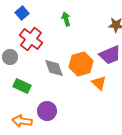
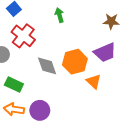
orange arrow: (22, 121) -> (14, 109), moved

